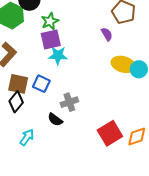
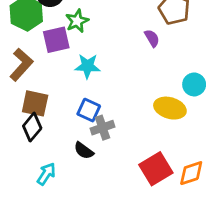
purple square: (51, 39) -> (56, 40), moved
yellow ellipse: (123, 64) -> (170, 108), moved
blue square: (41, 84) -> (89, 110), moved

